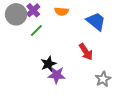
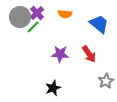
green line: (36, 31) -> (33, 27), moved
black star: (48, 64) -> (53, 88), moved
purple star: (57, 75) -> (60, 54), moved

